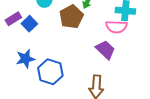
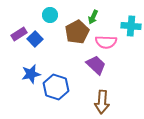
pink semicircle: (116, 27) -> (106, 42), moved
purple trapezoid: (105, 50) -> (96, 65), moved

